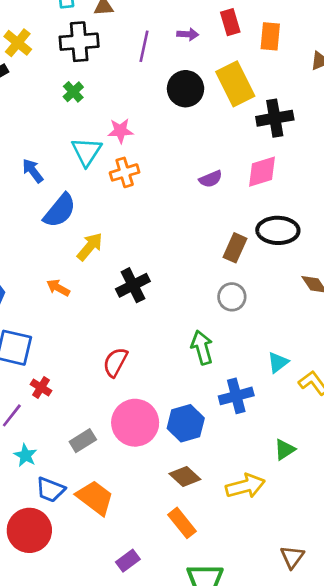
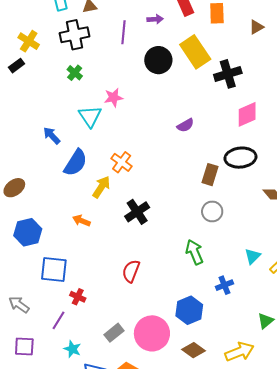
orange cross: (125, 172) -> (122, 162), moved, turned -30
pink diamond: (262, 172) -> (247, 114), moved
blue cross: (236, 396) -> (224, 285), size x0.7
pink circle: (135, 423) -> (152, 333), moved

